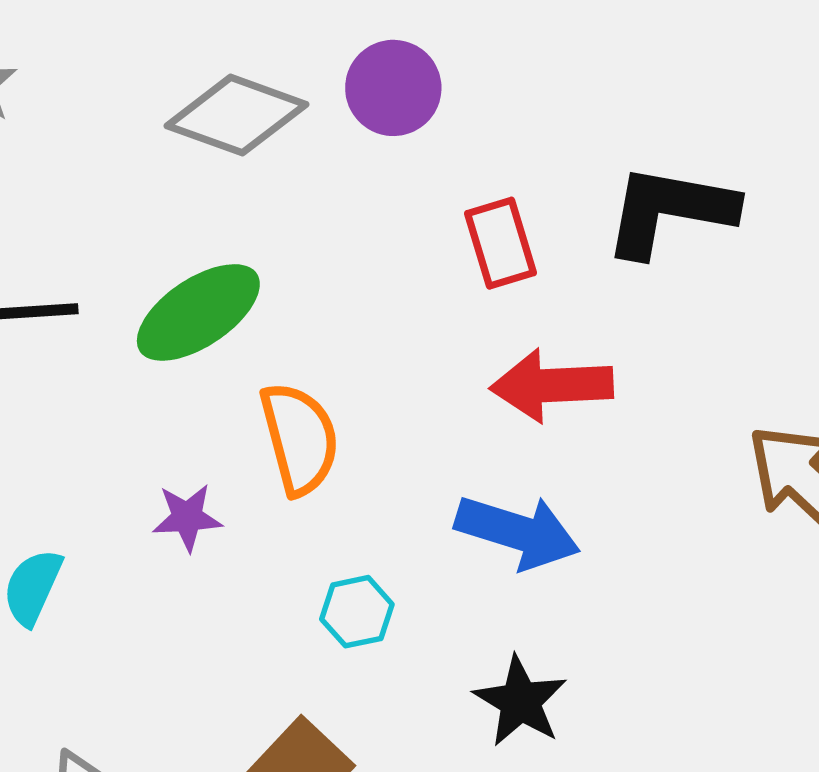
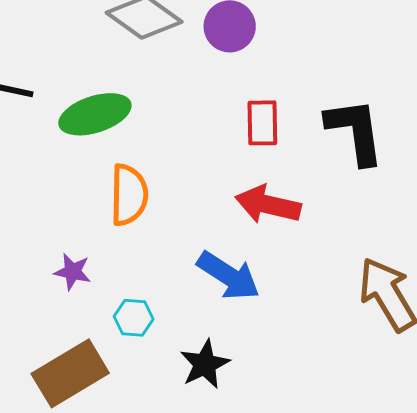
black L-shape: (670, 211) -> (355, 131), turned 56
purple star: (187, 517) -> (73, 272), moved
cyan hexagon: (357, 612) -> (134, 318), moved

